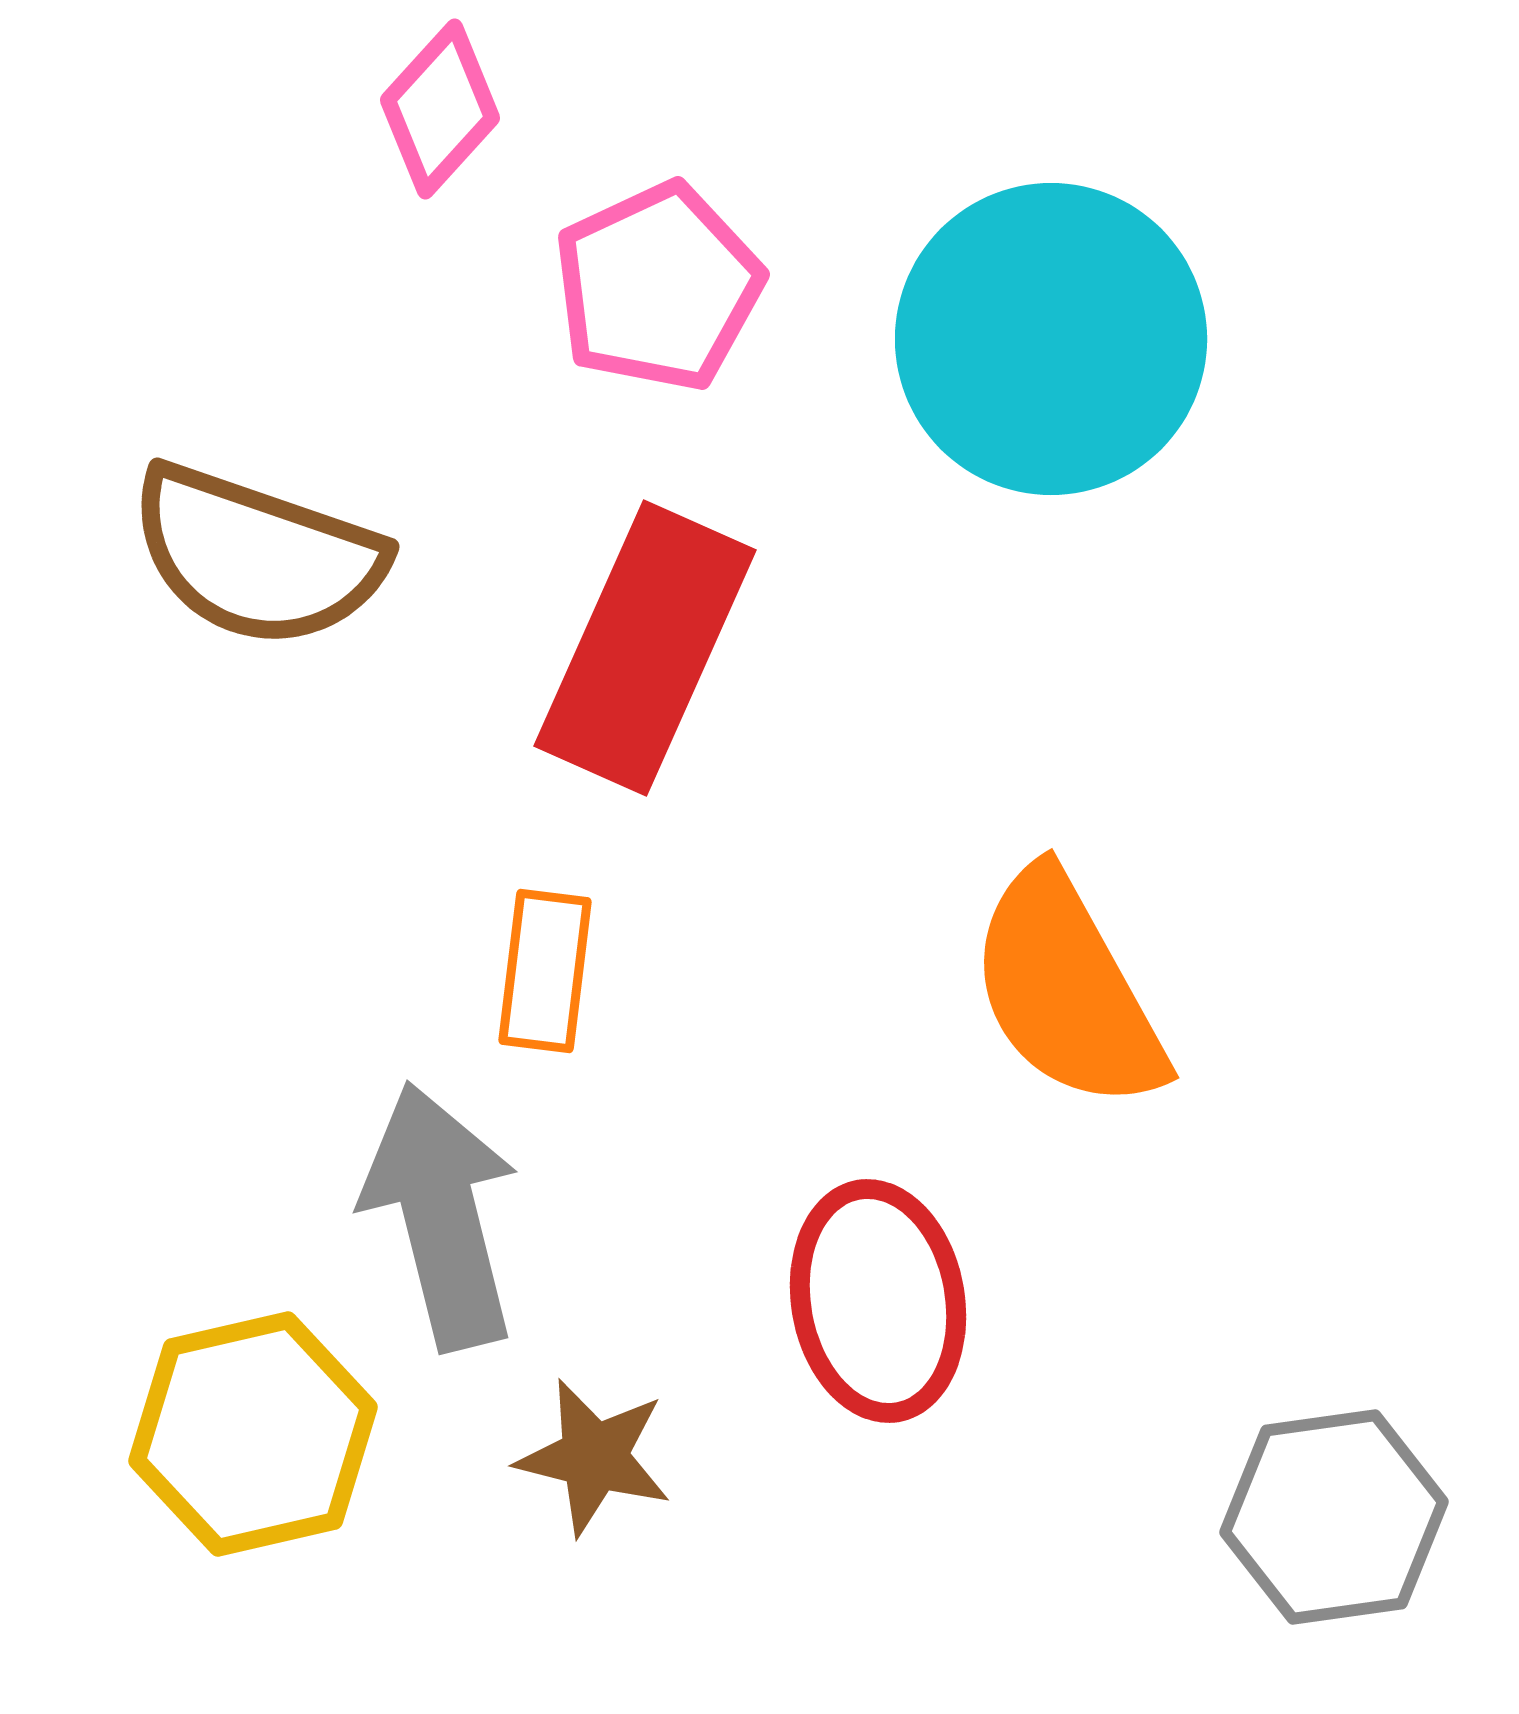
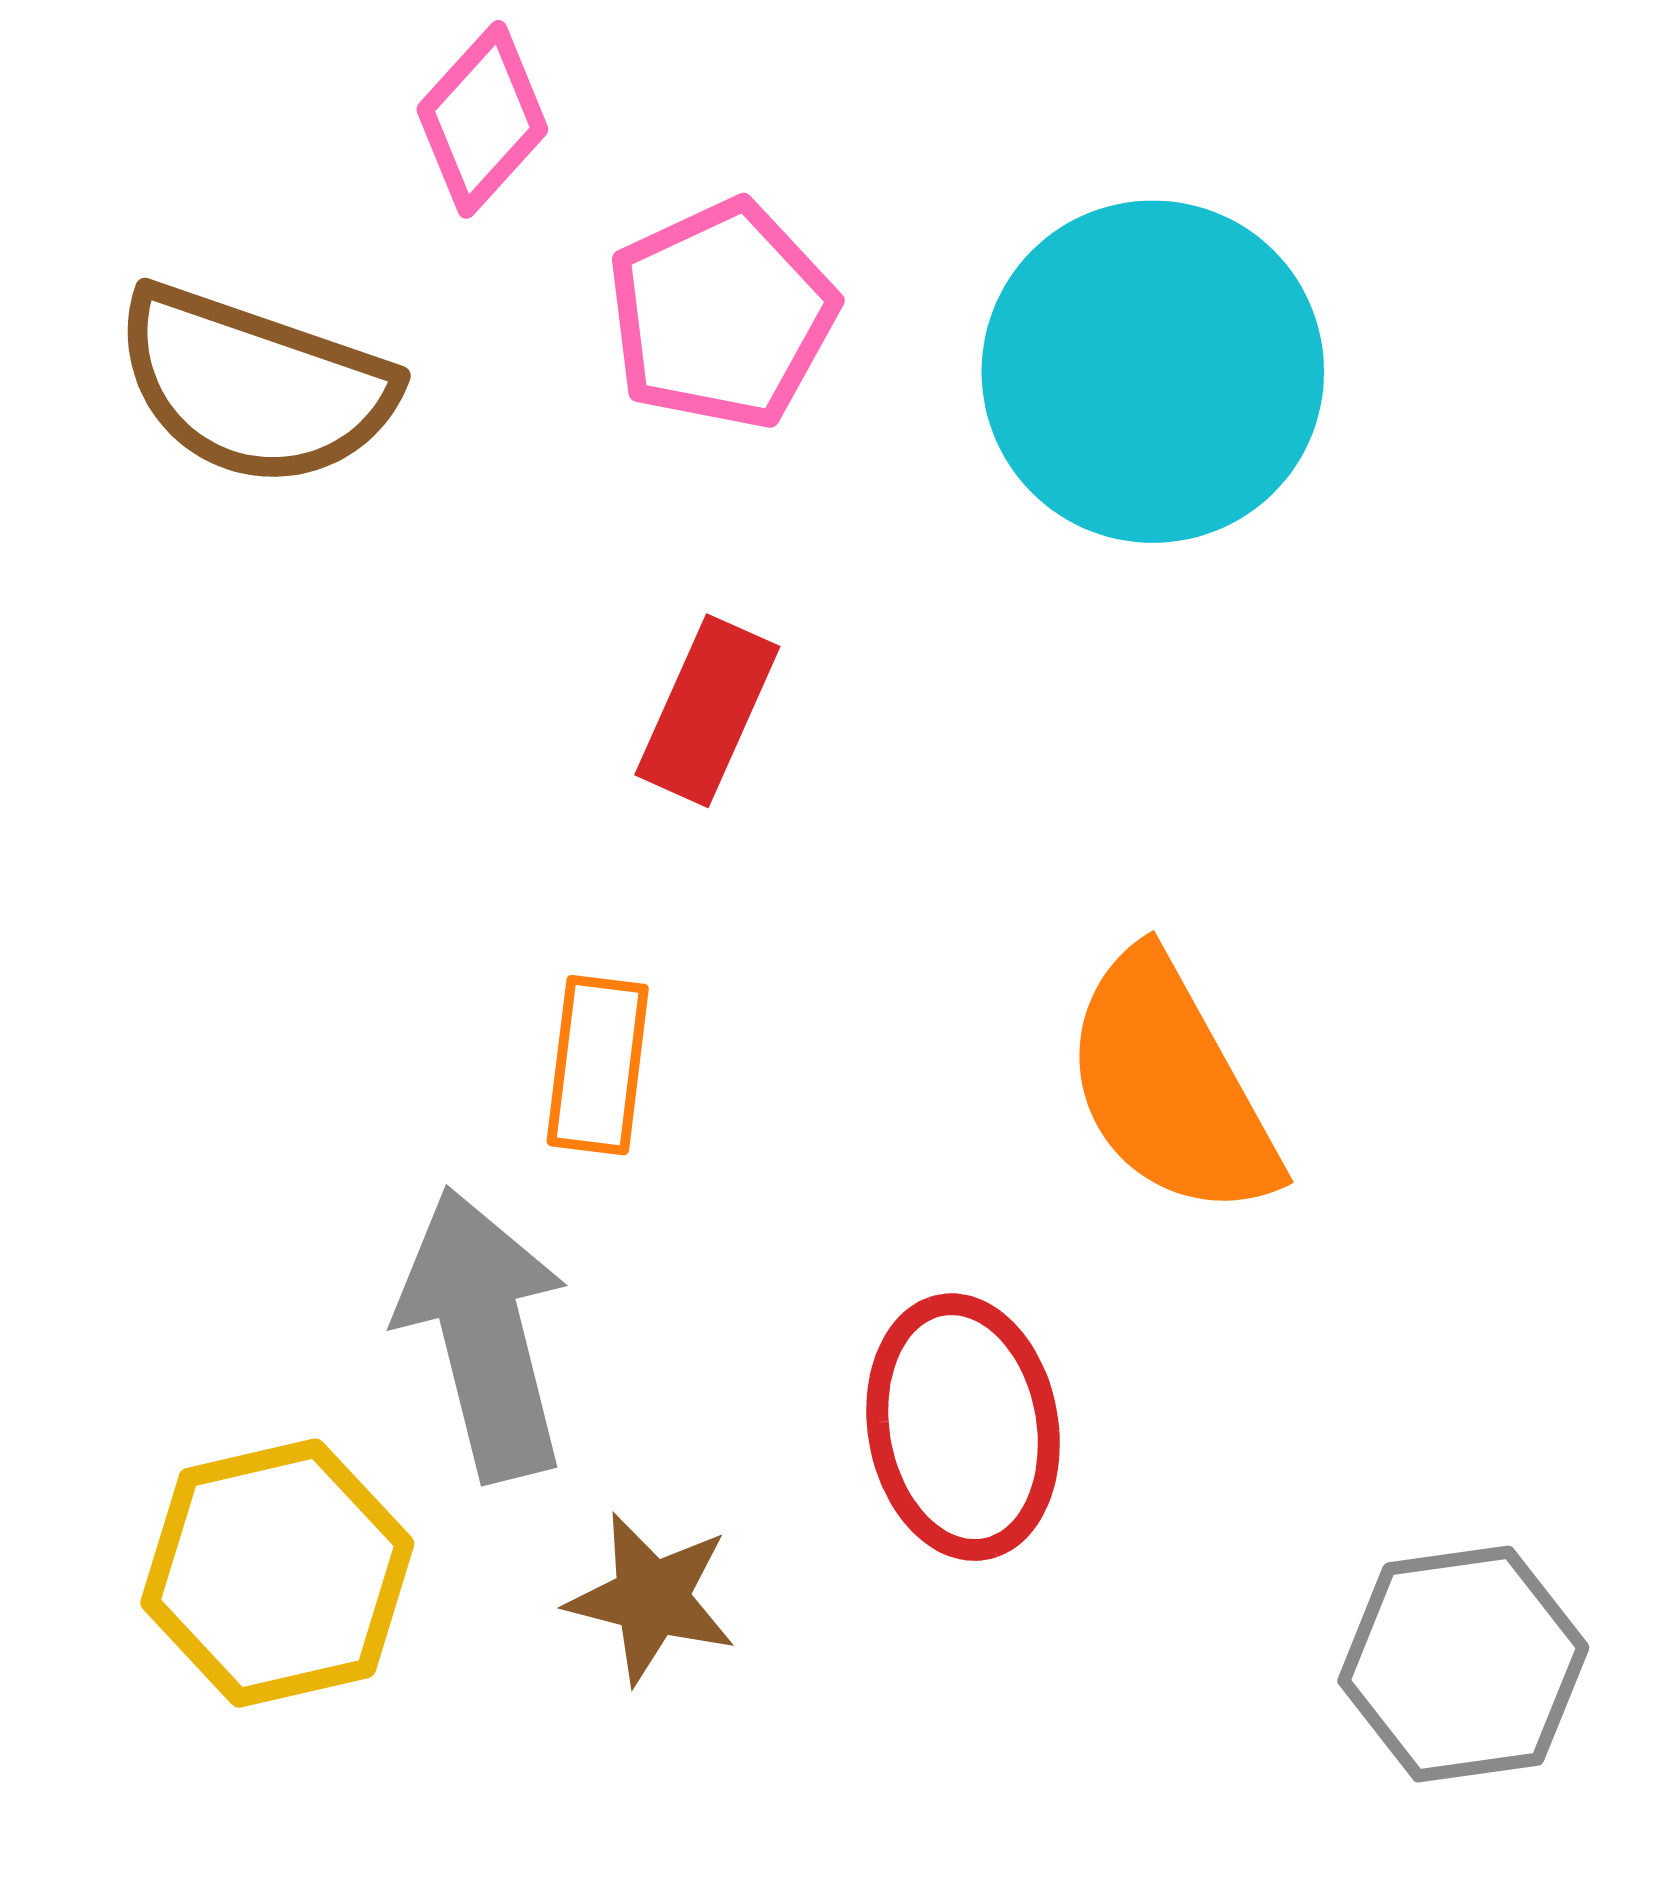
brown semicircle: (257, 556) -> (254, 386), moved
red rectangle: (645, 648) -> (707, 711), size x0.6

